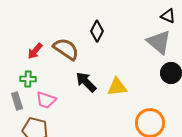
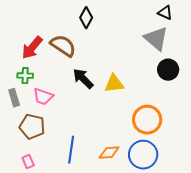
black diamond: (97, 31) -> (86, 18), moved
red arrow: (35, 51) -> (32, 48), size x1.4

